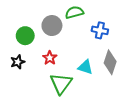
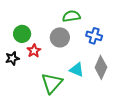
gray circle: (52, 26) -> (60, 37), moved
red star: (50, 58) -> (34, 51), moved

